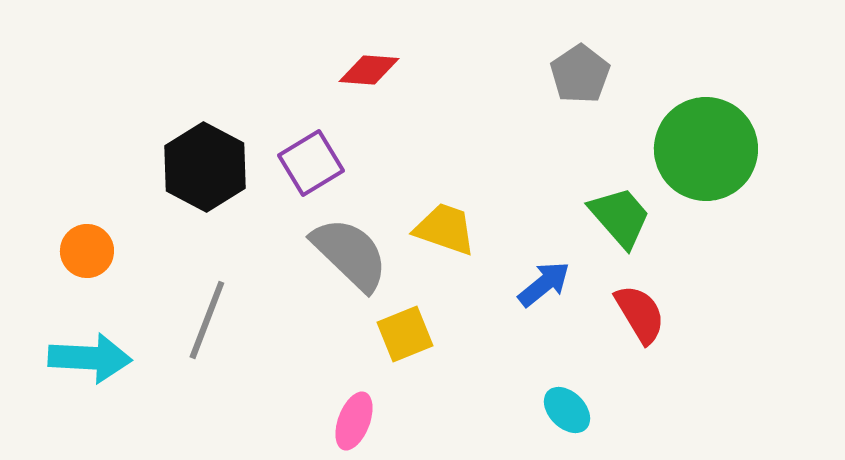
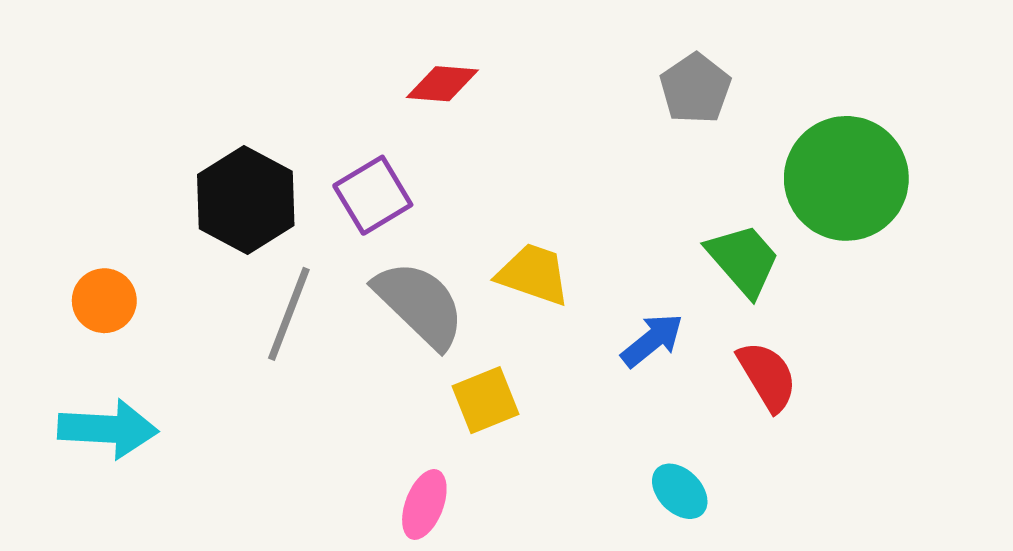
gray line: (207, 320) -> (289, 314), moved

